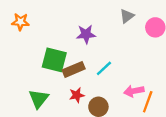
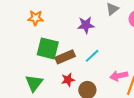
orange star: (20, 22) -> (36, 18), moved
purple star: (86, 34) -> (86, 25), moved

